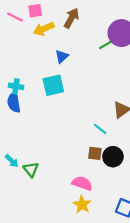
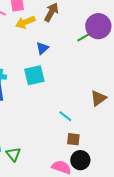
cyan line: (100, 129) -> (65, 116), moved
black circle: (113, 157) -> (80, 160), moved

